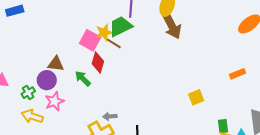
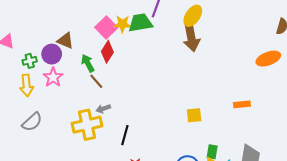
brown line: (114, 43) -> (96, 81), moved
pink star: (55, 101) -> (53, 77), turned -30
yellow arrow: (32, 116) -> (27, 85), turned -130
gray arrow: (110, 116) -> (103, 109), turned -32

